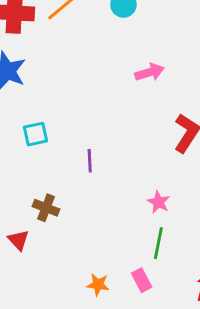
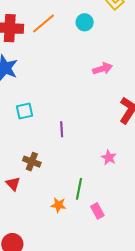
green line: (158, 243) -> (79, 189), moved
orange star: (98, 285) -> (59, 205), moved

